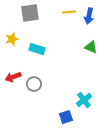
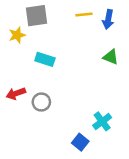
yellow star: (12, 39) -> (17, 35), moved
blue square: (66, 117) -> (80, 142), turned -32

